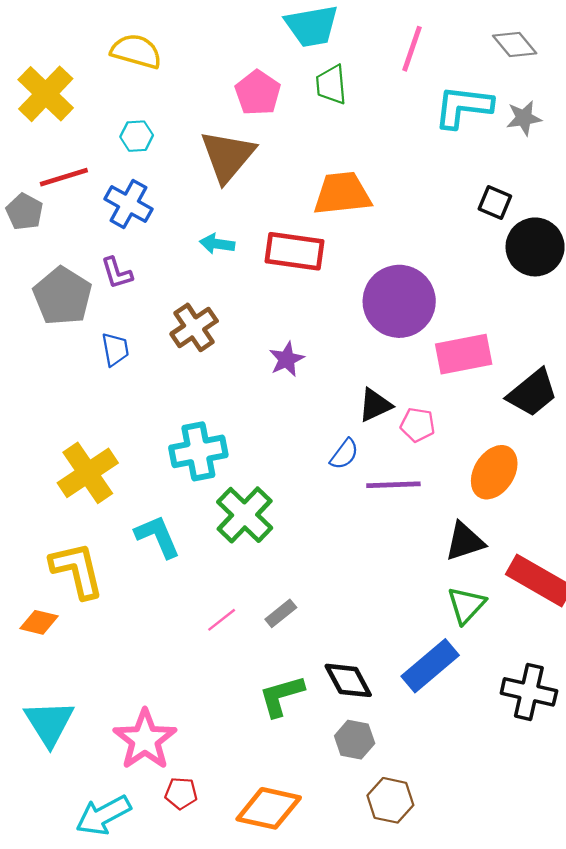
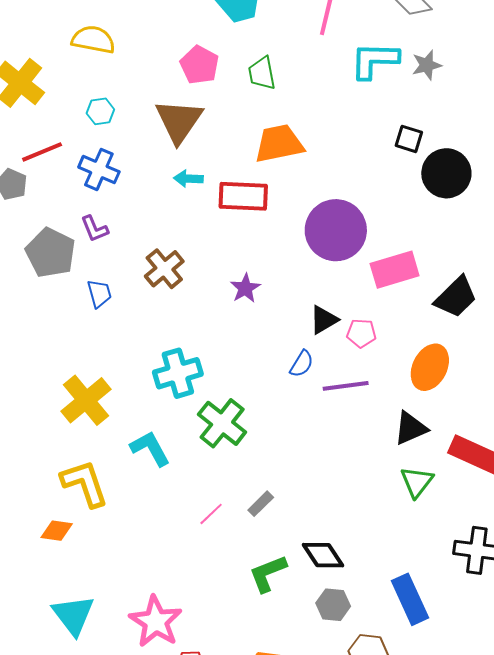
green trapezoid: (331, 85) -> (262, 73), moved
cyan arrow: (217, 244) -> (188, 179), moved
blue rectangle: (430, 666) -> (410, 599), moved, turned -69

